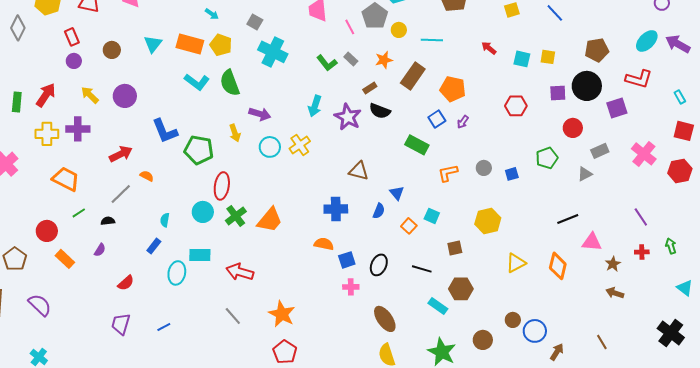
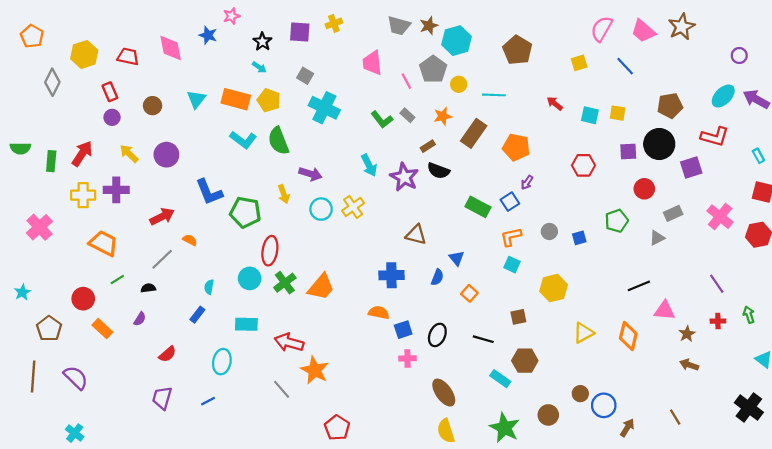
cyan arrow: (315, 106) -> (369, 165), turned -45
blue square: (437, 119) -> (510, 202), moved
cyan square: (432, 216) -> (512, 265), moved
cyan ellipse: (177, 273) -> (222, 362), moved
orange star: (282, 314) -> (315, 370), moved

